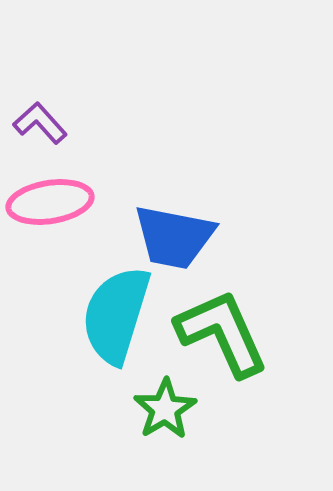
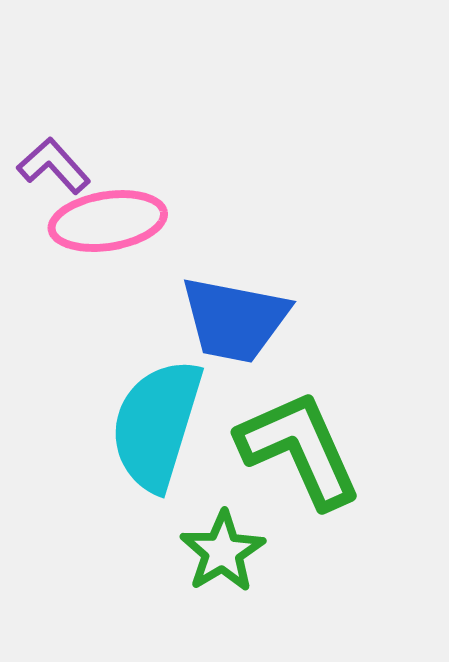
pink ellipse: (50, 202) -> (108, 221), moved

